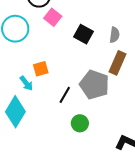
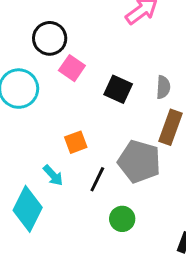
orange square: (41, 69) -> (76, 142), moved
cyan arrow: (26, 83) -> (53, 175), moved

